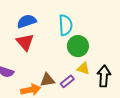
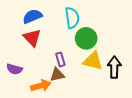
yellow triangle: (83, 69) -> (93, 61), size x1.5
purple rectangle: (67, 81) -> (60, 59), moved, turned -64

